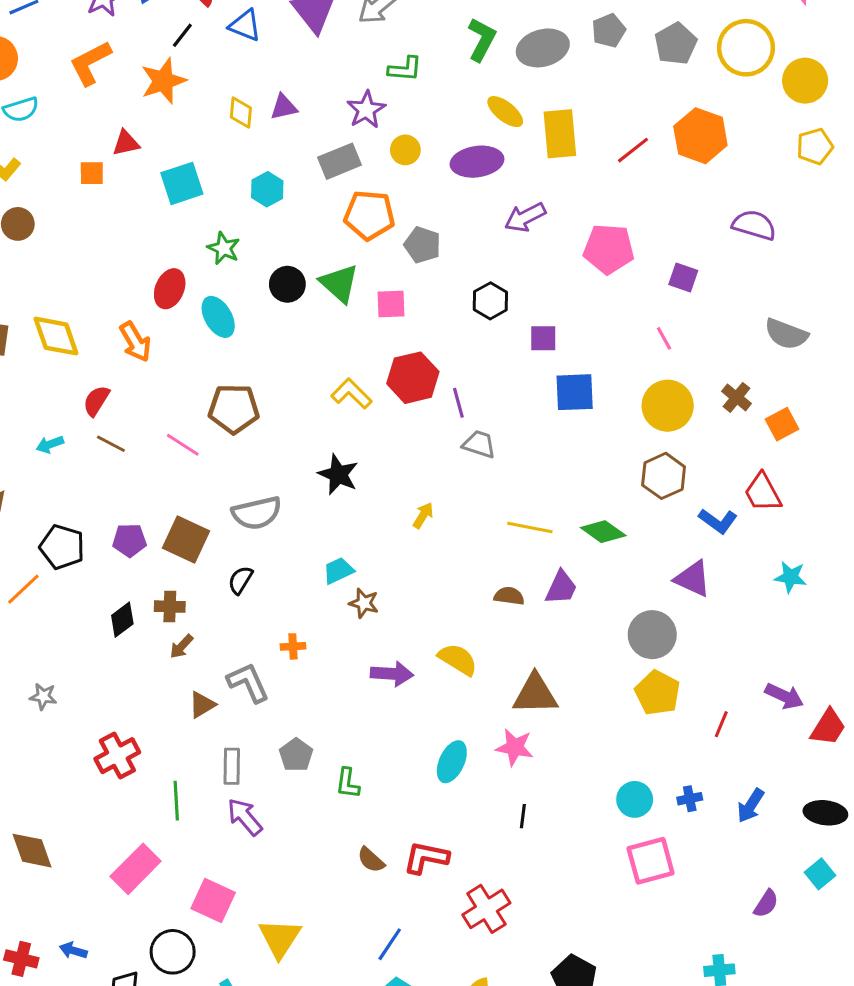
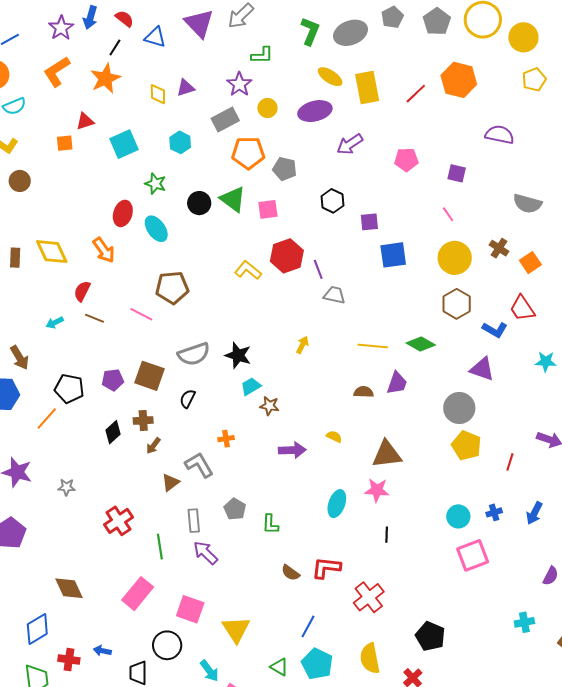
pink pentagon: (609, 249) -> (406, 160), size x0.7
black star: (338, 474) -> (238, 355), moved
yellow semicircle: (458, 659) -> (334, 437), size x0.6

